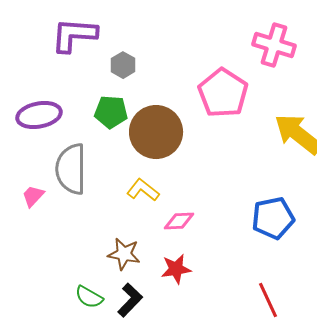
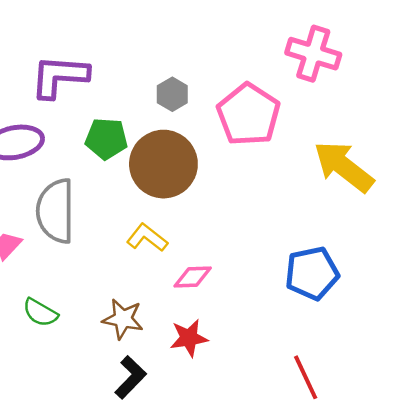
purple L-shape: (74, 35) -> (59, 76), moved
gray hexagon: (123, 65) -> (172, 94), moved
green semicircle: (89, 297) -> (40, 313), moved

